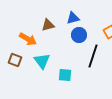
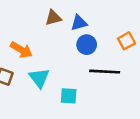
brown triangle: (48, 25) -> (53, 18), moved
black line: (93, 56) -> (105, 72), turned 75

